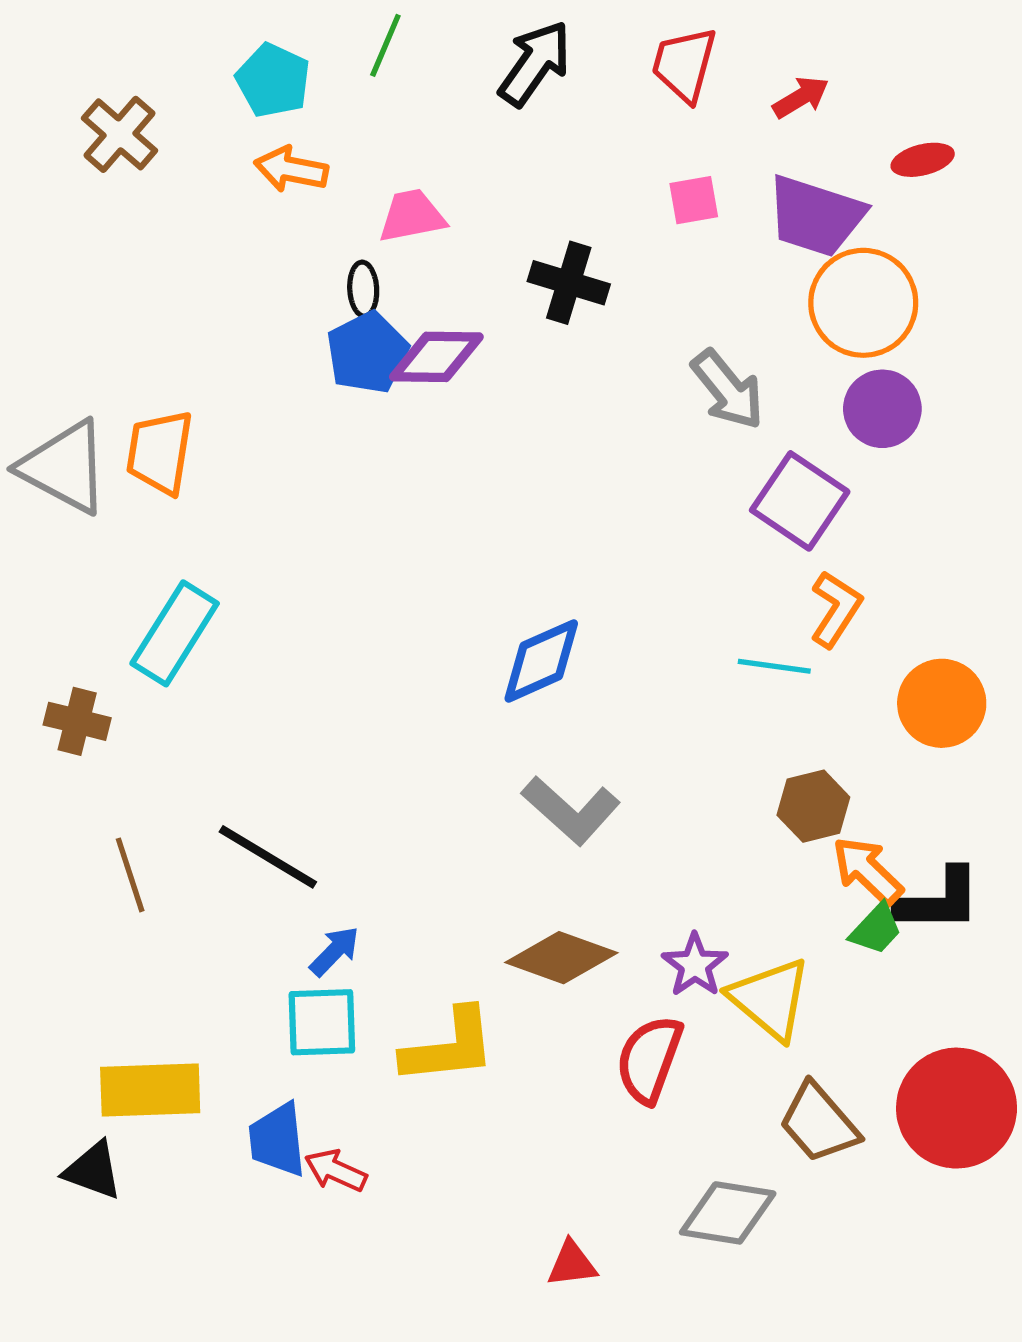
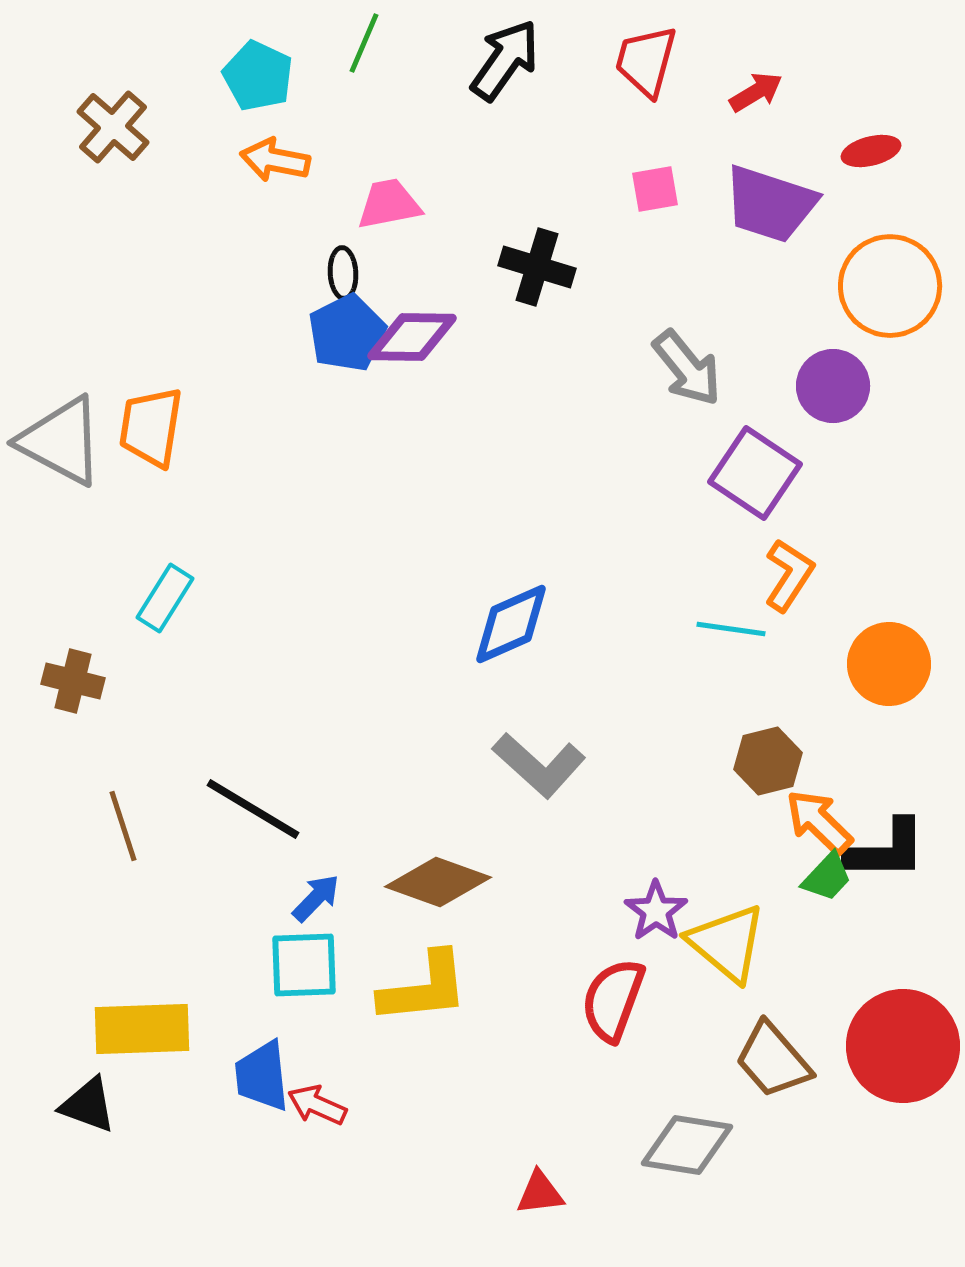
orange circle: (863, 303) -> (890, 286), moved
cyan rectangle: (175, 633) -> (165, 598), size x0.7
brown diamond: (561, 958) -> (438, 882), moved

